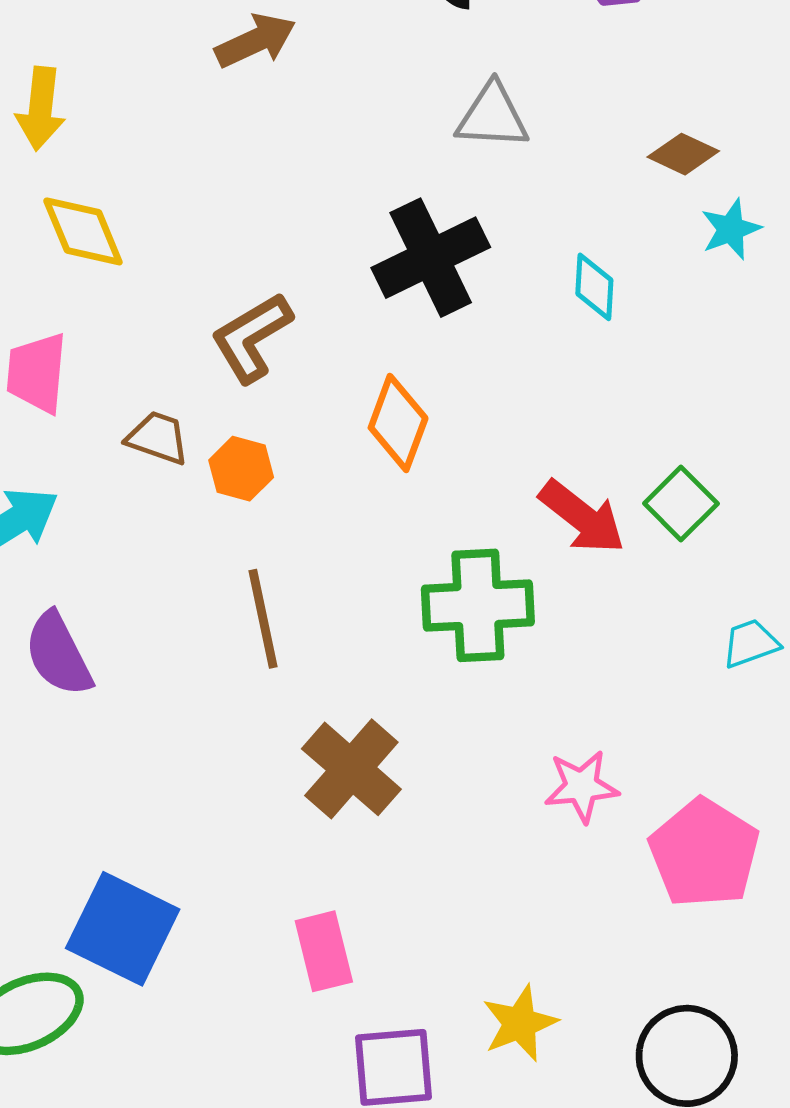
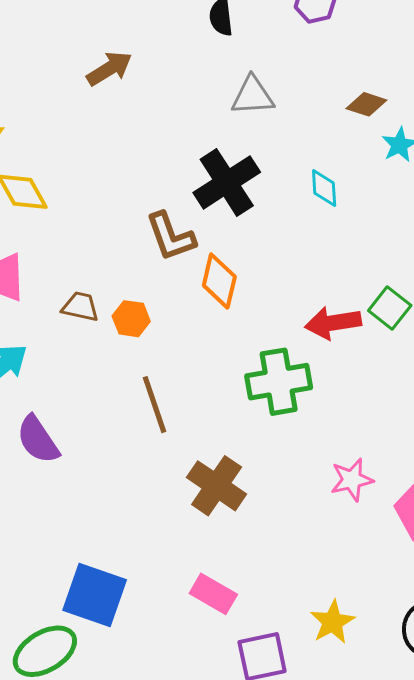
brown L-shape: (252, 337) -> (171, 236), moved, turned -72
red arrow: (582, 517) -> (333, 323), turned 140
pink rectangle: (324, 951) -> (213, 594), turned -39

